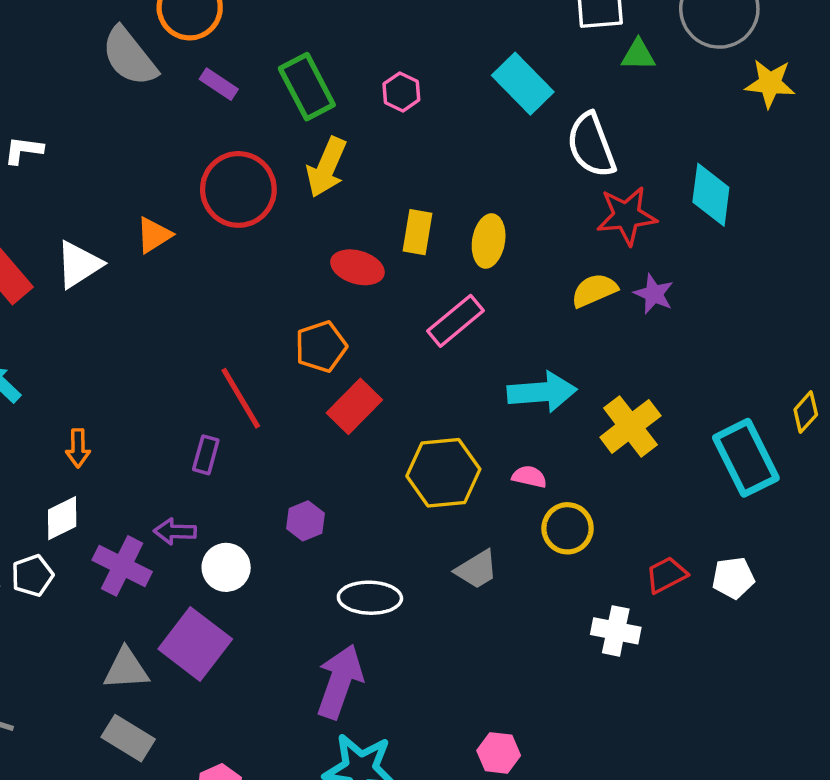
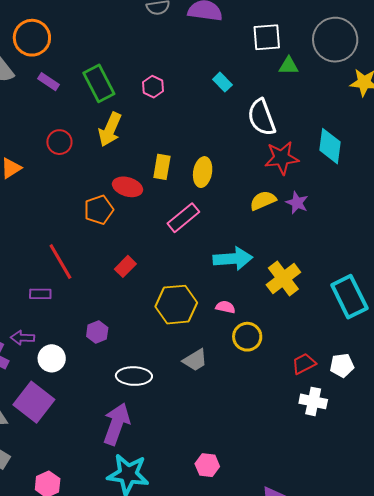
cyan rectangle: (523, 84) -> (222, 82), size x0.6
red circle: (238, 189) -> (59, 142), size x0.6
orange pentagon: (321, 347) -> (99, 210), moved
red rectangle: (354, 406) -> (125, 266), size x0.7
purple rectangle: (206, 455) -> (40, 294), turned 75
white cross: (616, 631) -> (313, 401), moved

